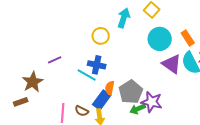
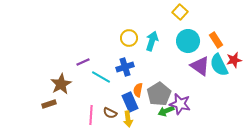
cyan arrow: (124, 18) -> (152, 41), moved
blue cross: (97, 65) -> (125, 67), turned -30
cyan line: (87, 75) -> (101, 77), moved
blue rectangle: (102, 100) -> (130, 102), turned -60

